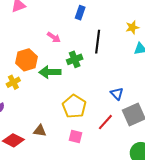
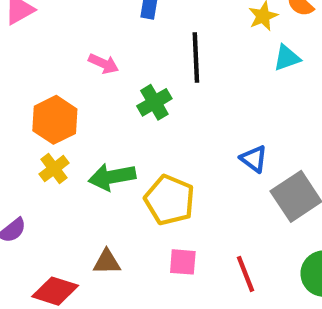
green arrow: (50, 72) -> (112, 177), moved
yellow cross: (13, 82) -> (54, 169), moved
red line: (105, 122) -> (246, 274), moved, turned -54

